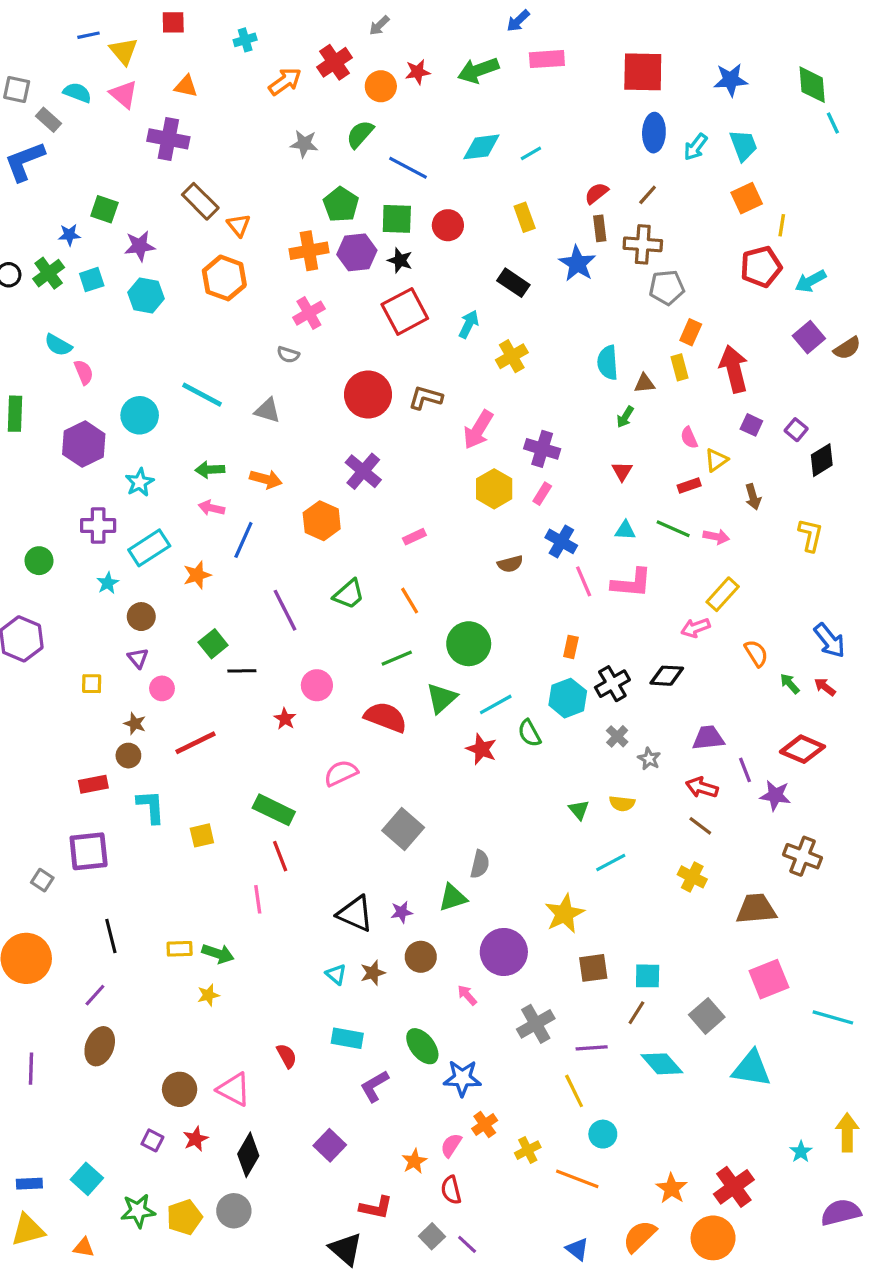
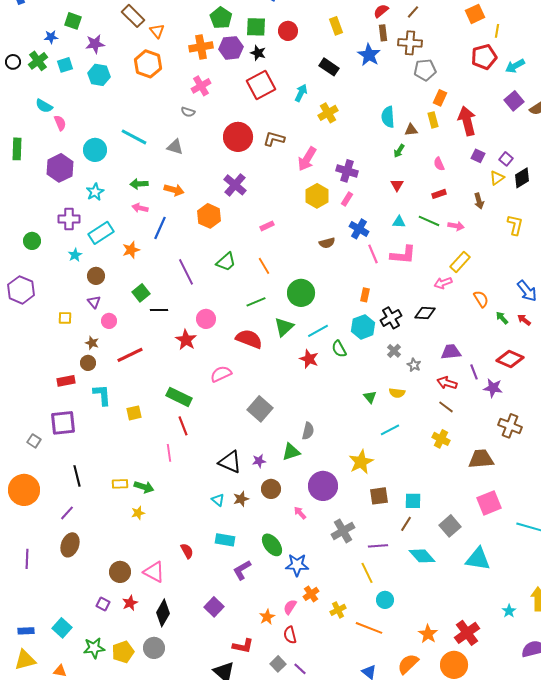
yellow triangle: (716, 460) -> (497, 178), moved
red star: (285, 719) -> (186, 340), size x1.5

